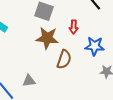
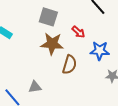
red arrow: (74, 27) -> (78, 32), turned -48

